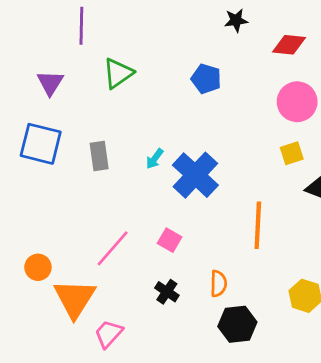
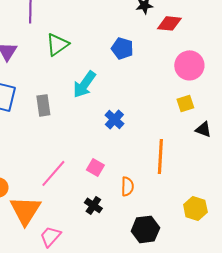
red diamond: (289, 45) -> (169, 23), moved
cyan arrow: (155, 159) -> (84, 84), moved, size x1.8
blue cross: (195, 175) -> (114, 119), size x0.6
orange semicircle: (218, 284) -> (127, 186), moved

